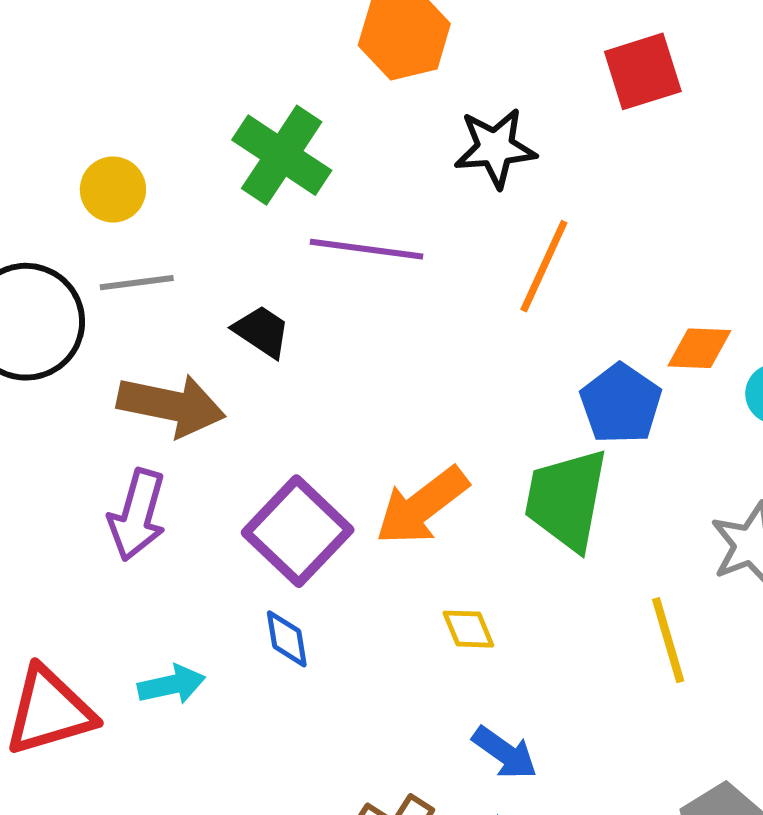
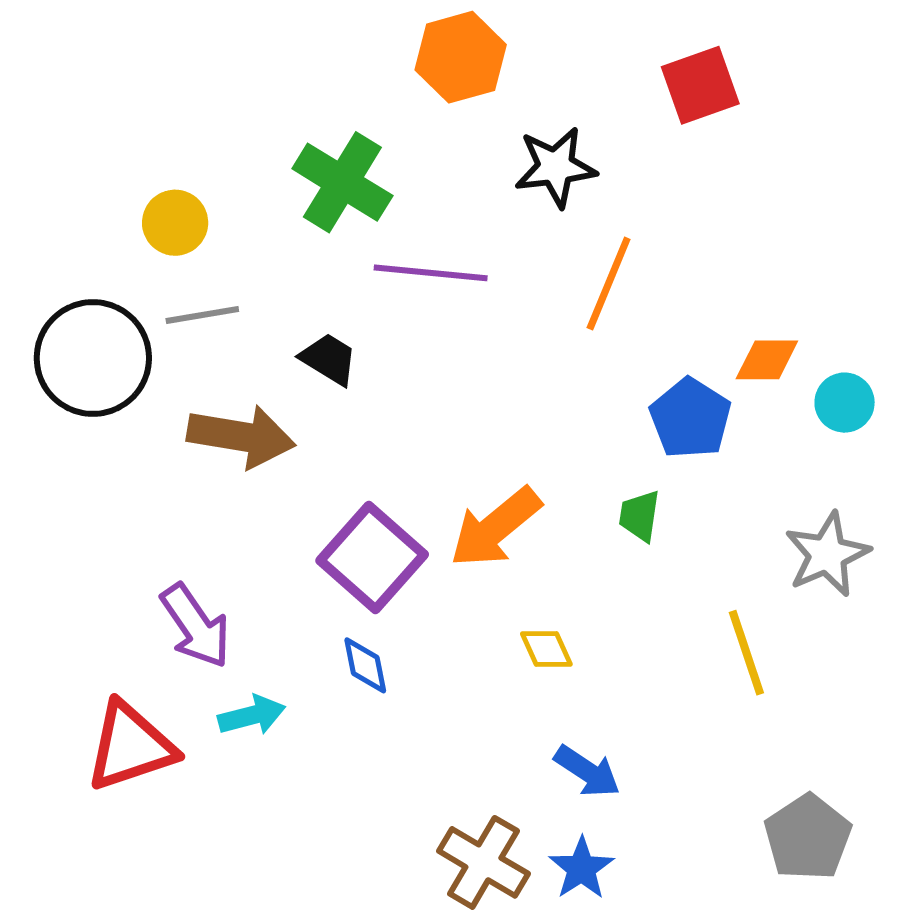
green trapezoid: (566, 499) -> (640, 516), size x0.5
purple arrow: (137, 515) -> (196, 626), moved, turned -48

